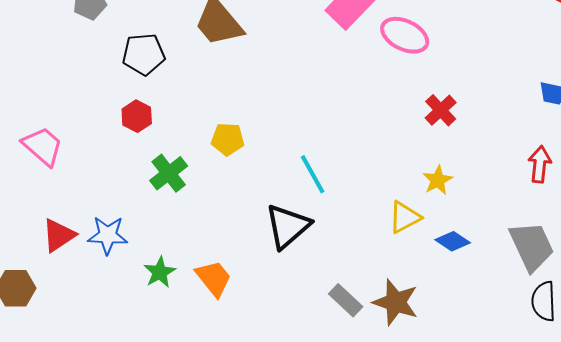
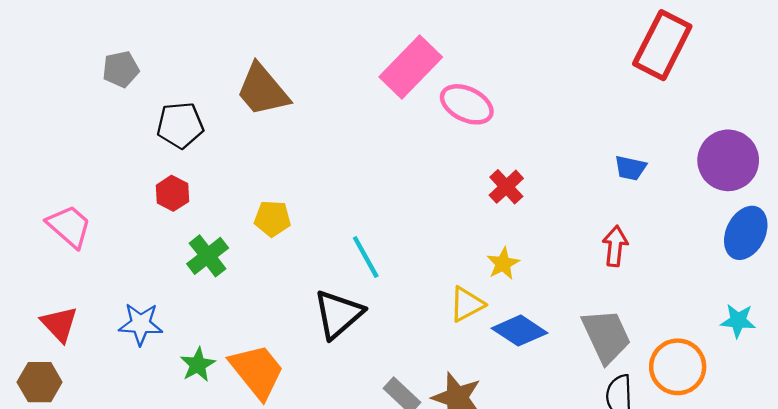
red triangle: (59, 235) -> (59, 324), moved, turned -39
blue diamond: (453, 241) -> (520, 331), size x1.4
orange trapezoid: (214, 278) -> (257, 371), size x1.4

